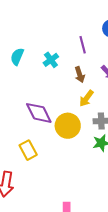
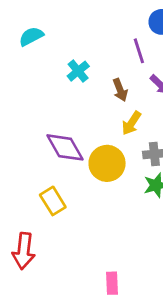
purple line: (83, 45) -> (139, 51), moved
cyan semicircle: (17, 57) -> (31, 36), moved, turned 42

